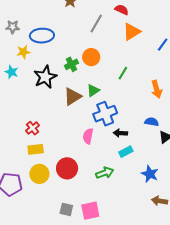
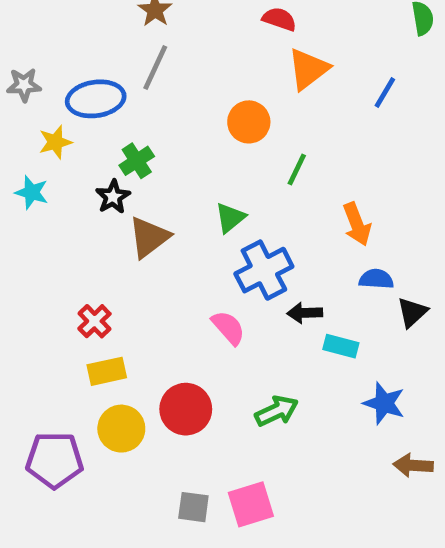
gray line: (96, 23) -> (155, 67), moved
orange circle: (91, 57) -> (249, 122), moved
green cross: (71, 64) -> (137, 161), moved
black star: (45, 77) -> (113, 197), size x0.6
orange arrow: (157, 89) -> (357, 224), moved
brown triangle: (73, 97) -> (149, 237), moved
pink semicircle: (88, 136) -> (228, 328), turned 133
cyan rectangle: (126, 152) -> (341, 346), moved, turned 48

